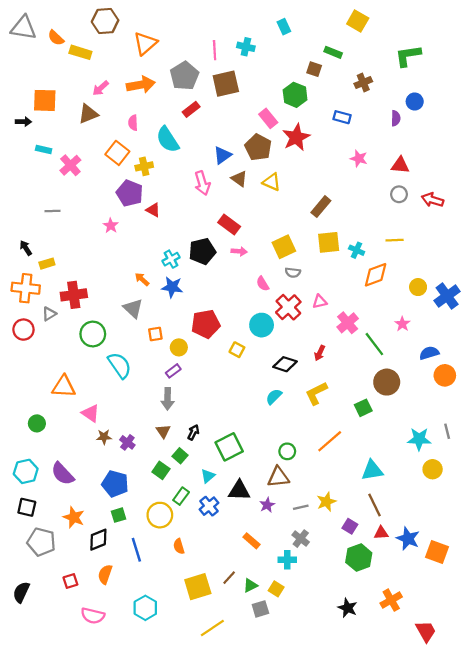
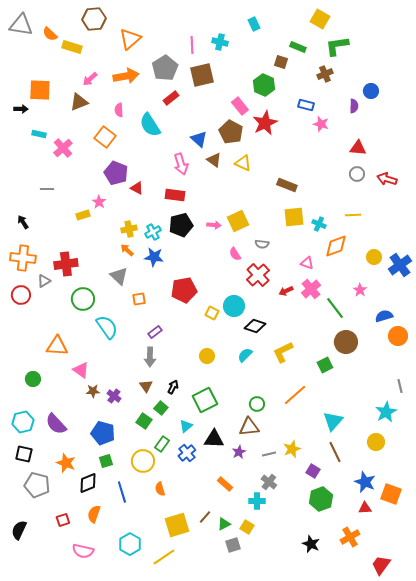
green L-shape: (408, 56) -> (337, 46), moved
blue triangle: (222, 155) -> (199, 139), turned -42
pink star: (359, 159) -> (321, 124), moved
yellow cross: (144, 166) -> (129, 229), moved
brown rectangle: (321, 207) -> (287, 185), turned 72
red rectangle: (229, 224) -> (175, 195), moved, turned -30
yellow square: (284, 247) -> (238, 221), moved
yellow rectangle: (47, 264) -> (83, 215), moved
pink triangle: (320, 302) -> (307, 263), moved, turned 32
cyan circle: (262, 325) -> (234, 306), moved
yellow circle: (179, 347) -> (207, 356), moved
red arrow: (320, 353) -> (286, 291), moved, turned 40
cyan star: (419, 439) -> (386, 412), moved, turned -30
yellow circle: (433, 469) -> (376, 442), moved
cyan triangle: (372, 470) -> (333, 421), turned -40
red triangle: (381, 533) -> (365, 508), moved
yellow line: (212, 628) -> (164, 557), moved
red trapezoid: (426, 631) -> (381, 565), turned -115

